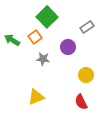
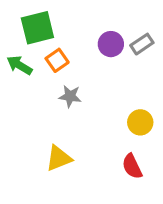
green square: (47, 17) -> (37, 28), moved, turned 30
purple circle: (68, 47) -> (111, 44), moved

